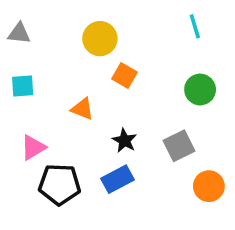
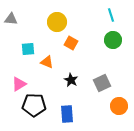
cyan square: (23, 86) -> (28, 49), moved
green circle: (200, 90) -> (113, 40), moved
blue rectangle: (118, 179) -> (67, 114), moved, turned -66

